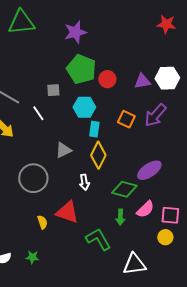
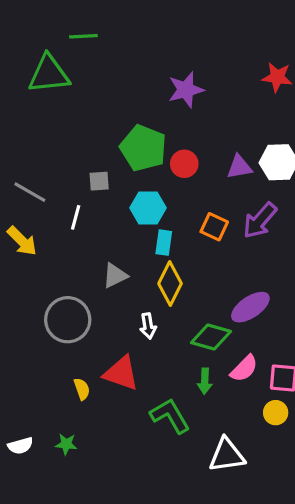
purple star: (75, 32) -> (186, 90), moved
white line: (38, 113) -> (76, 217), turned 49

